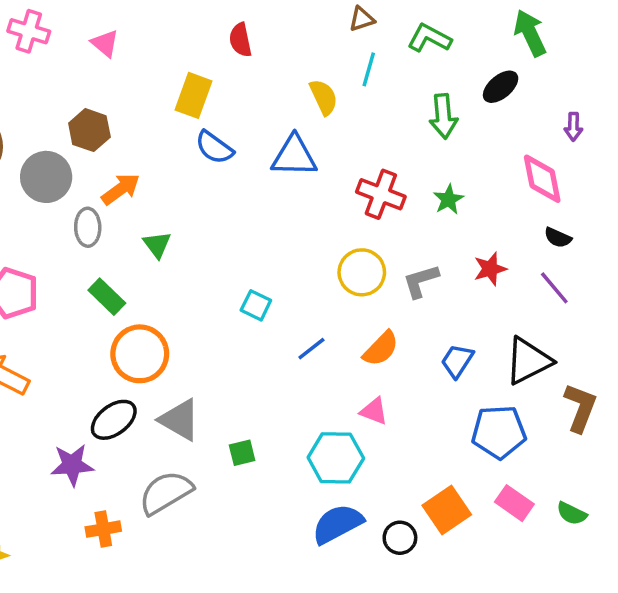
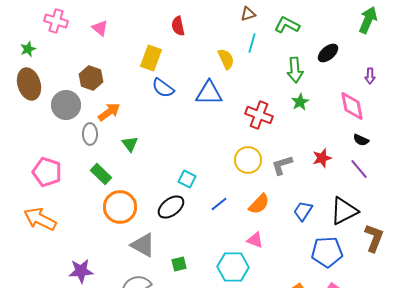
green arrow: (530, 33) -> (368, 20), moved, turned 48
green star: (449, 199) -> (300, 102), moved
black ellipse: (114, 420) -> (171, 207), moved

